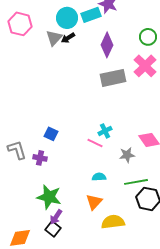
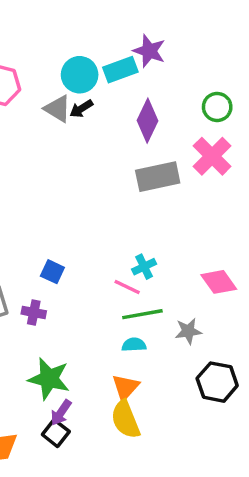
gray triangle: (54, 38) -> (58, 109), turned -42
gray star: (127, 155) -> (188, 331), moved
green line: (136, 182) -> (142, 314), moved
yellow semicircle: (113, 222) -> (125, 419), moved, turned -105

